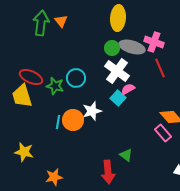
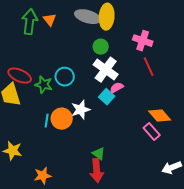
gray ellipse: (132, 47) -> (88, 17), moved
green triangle: (126, 155) -> (99, 154), moved

